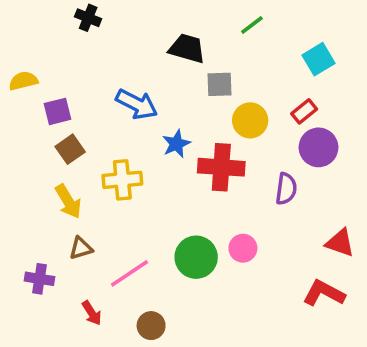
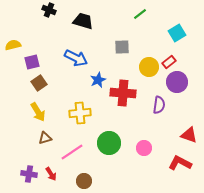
black trapezoid: (187, 48) -> (83, 21), moved
yellow circle: (250, 120) -> (149, 67), moved
yellow cross: (122, 180) -> (80, 113), moved
pink circle: (243, 248) -> (144, 148), moved
purple cross: (40, 279) -> (29, 174), moved

